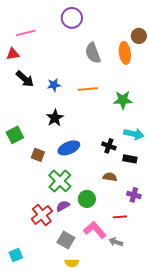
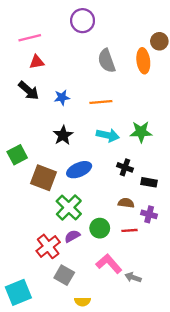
red triangle: (13, 54) -> (37, 62), moved
green star: (123, 100) -> (141, 132), moved
cyan arrow: (134, 134) -> (108, 135), moved
brown square: (38, 155) -> (44, 178), size x1.6
purple cross: (134, 195) -> (149, 214), moved
red line: (120, 217) -> (130, 230), moved
gray square: (66, 240) -> (64, 275), moved
cyan square: (16, 255) -> (18, 292), size x1.6

